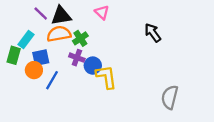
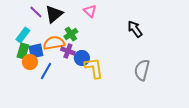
black triangle: (61, 16) -> (54, 14), turned -30
orange semicircle: (59, 34) -> (54, 43), moved
green rectangle: (14, 55) -> (23, 51), moved
gray semicircle: (170, 97) -> (142, 70), moved

